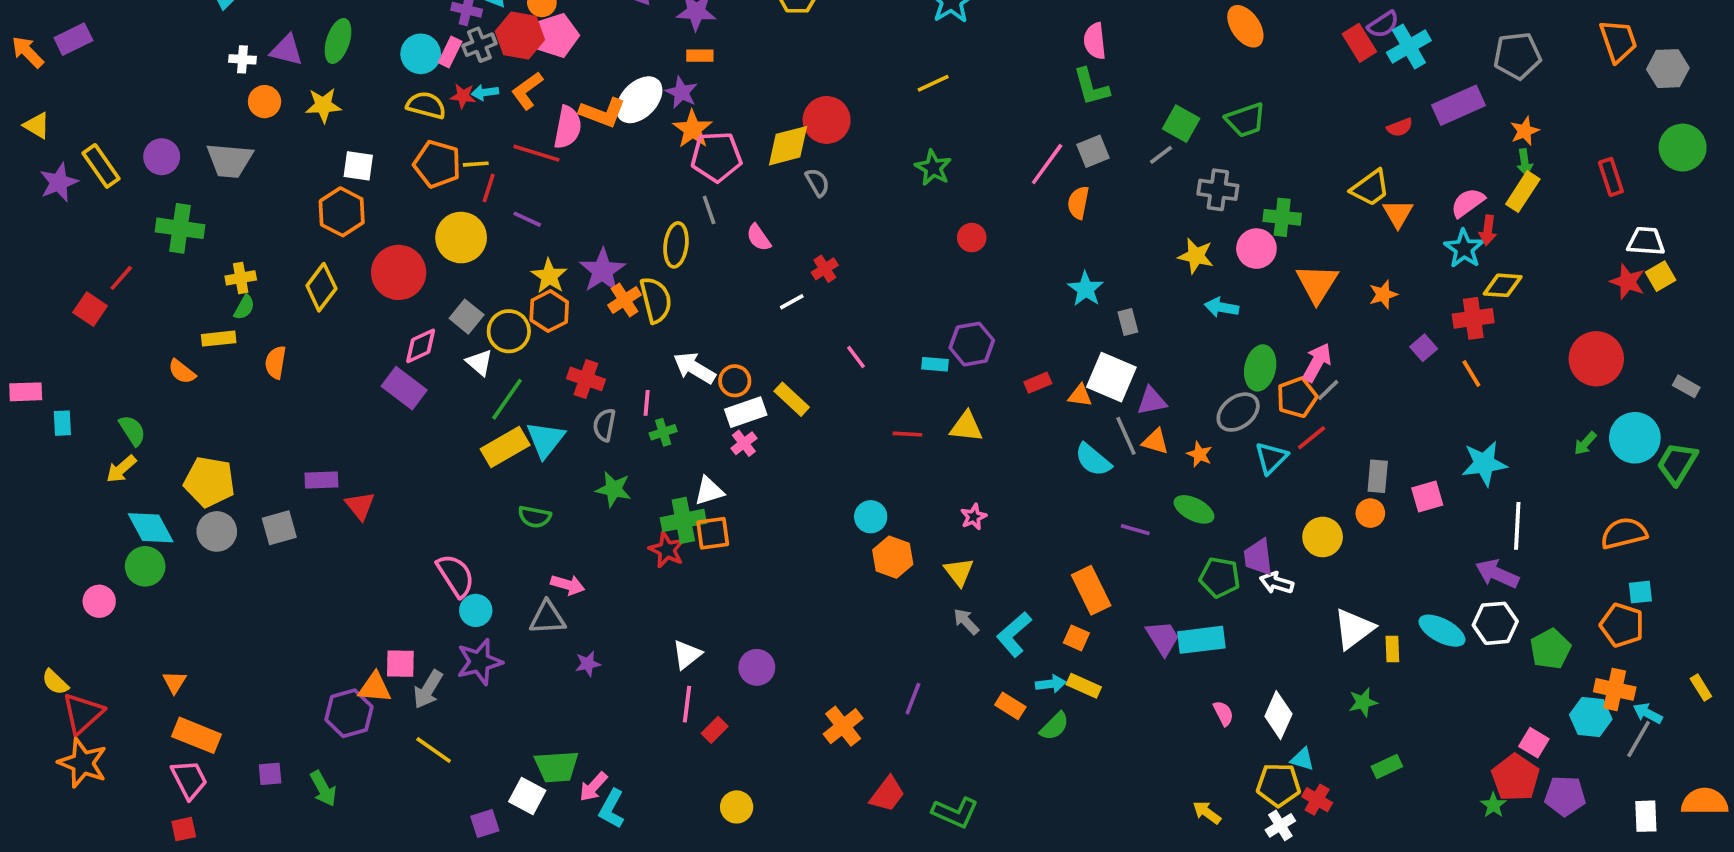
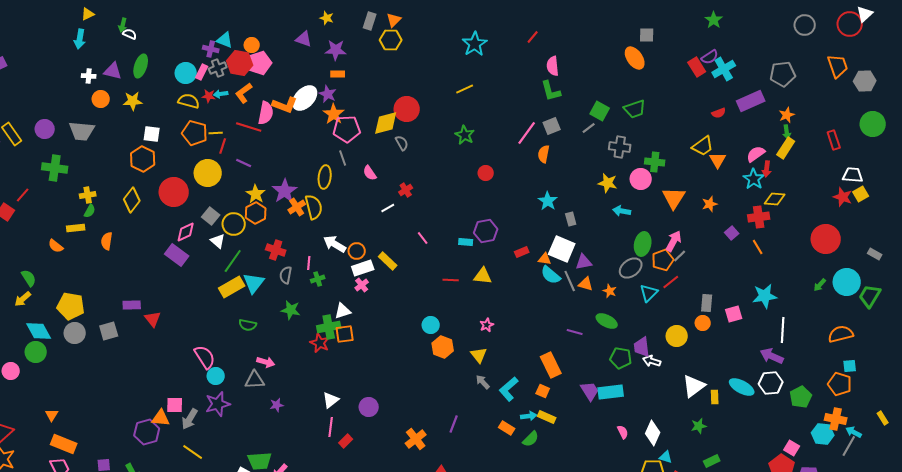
cyan semicircle: (1093, 460) -> (551, 275), moved

